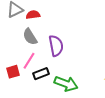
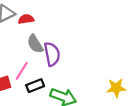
gray semicircle: (30, 37) -> (35, 44), moved

